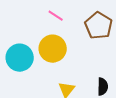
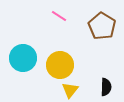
yellow circle: (53, 49) -> (60, 65), moved

